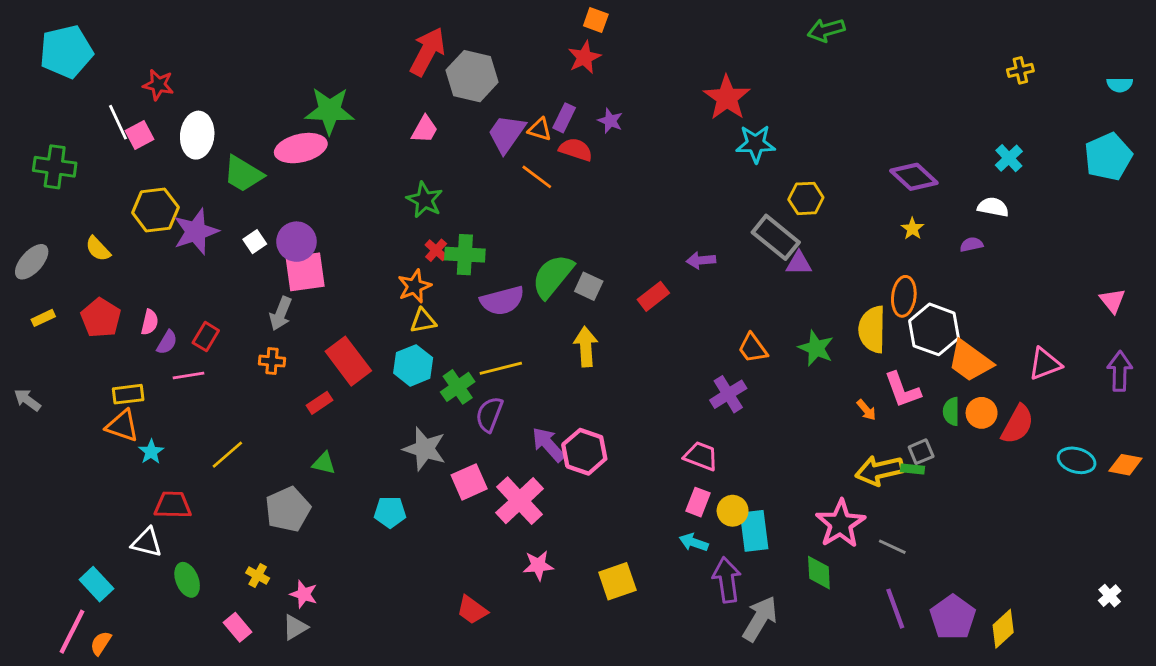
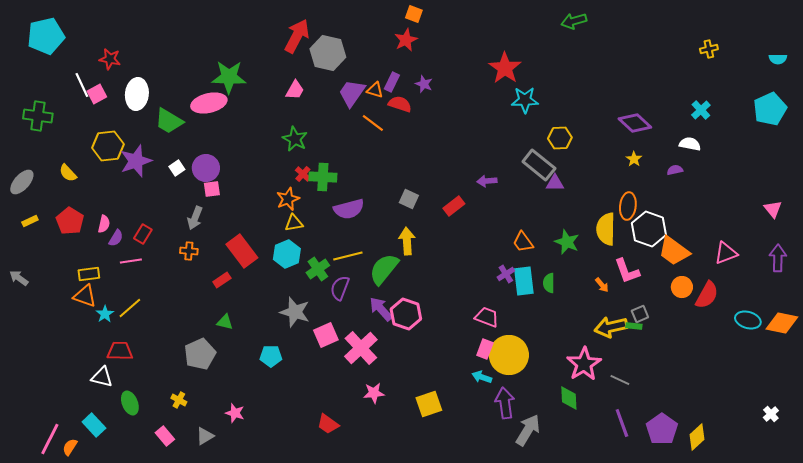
pink square: (305, 272) -> (212, 189), size x0.6
green semicircle: (553, 276) -> (384, 269), moved
purple cross: (728, 394) -> (506, 274), size x0.7
green semicircle: (951, 411) -> (549, 283), moved
yellow line: (227, 455) -> (130, 308), moved
orange diamond: (1125, 465) -> (782, 323), size x1.4
yellow circle: (733, 511) -> (509, 355), size x1.8
cyan rectangle: (754, 531) -> (524, 281), moved
cyan rectangle: (96, 584) -> (94, 425), moved
pink star: (304, 594) -> (235, 413), moved

